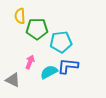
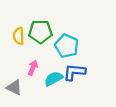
yellow semicircle: (20, 16) -> (19, 36), moved
cyan pentagon: (61, 42) -> (67, 46), turned 30

